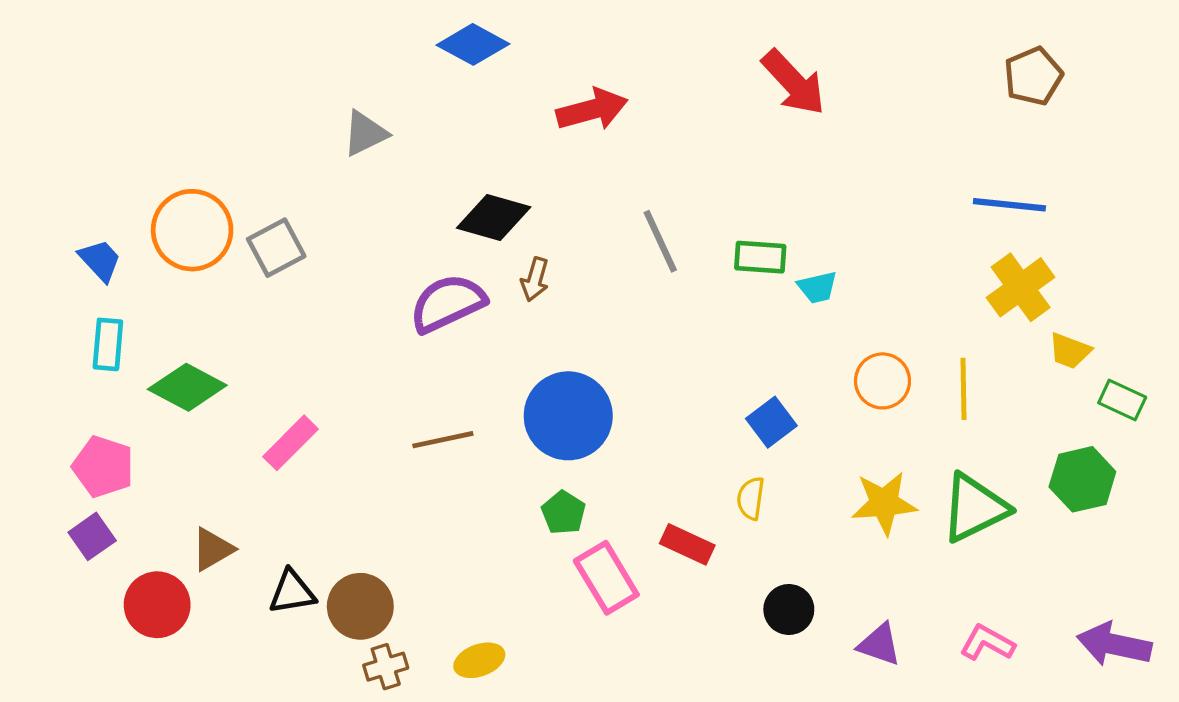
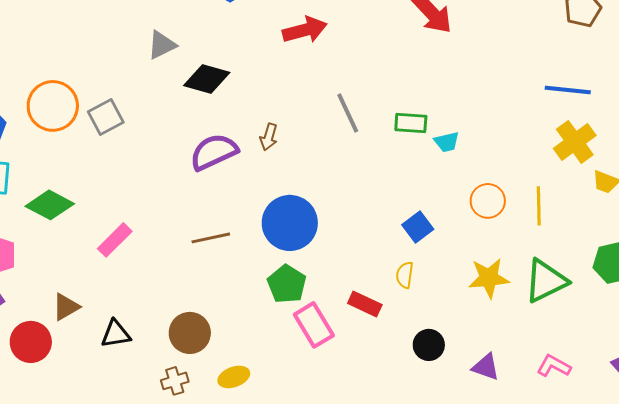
black diamond: (494, 217) -> (207, 79), moved
green pentagon: (563, 513) -> (287, 284), size x1.4
brown circle: (360, 606) -> (190, 333), moved

